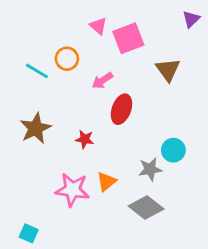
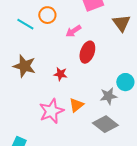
brown star: (35, 128) -> (24, 66), turned -30
pink star: (72, 190) -> (51, 111), turned -30

